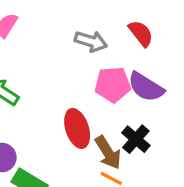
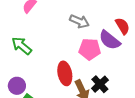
red semicircle: (141, 33) -> (123, 26), moved
purple semicircle: (146, 87) -> (110, 40), moved

